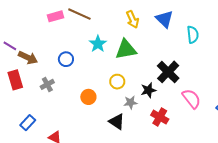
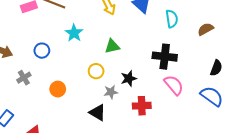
green triangle: (126, 49) -> (112, 46), moved, size x0.7
black cross: (168, 72) -> (165, 57), moved, turned -35
orange circle: (88, 97) -> (58, 89), moved
red cross: (160, 117) -> (142, 106), turned -30

